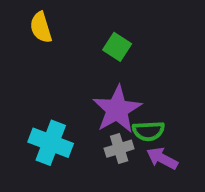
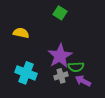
yellow semicircle: (41, 27) -> (21, 33), moved, turned 119
green square: (117, 47) -> (60, 13), moved

